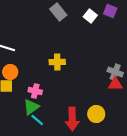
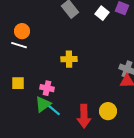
orange circle: (10, 72) -> (22, 31), moved
cyan line: (37, 120) -> (54, 110), moved

